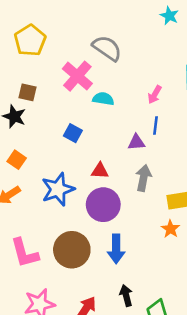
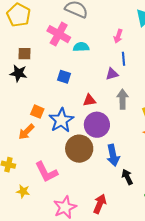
orange square: (17, 160) -> (37, 112), moved
brown circle: (72, 250) -> (79, 149), moved
black arrow: (126, 295) -> (127, 177), moved

